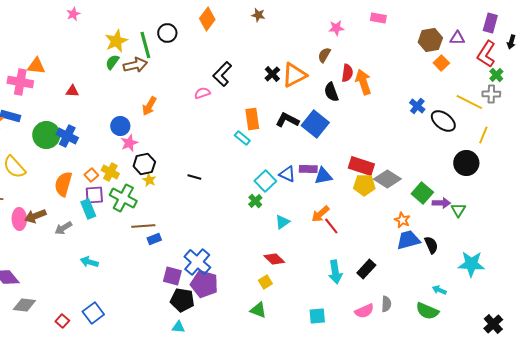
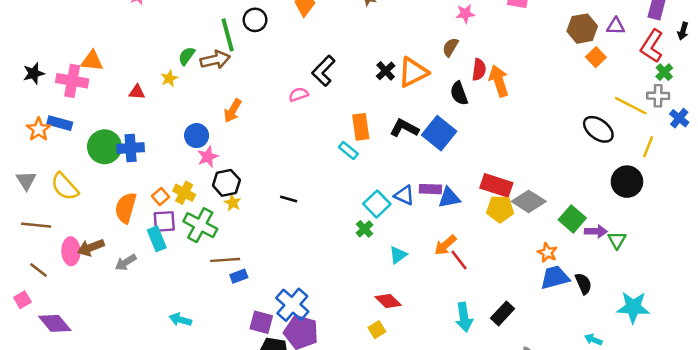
yellow star: (116, 41) -> (169, 78), moved, size x0.6
blue cross: (417, 106) -> (679, 118), moved
blue cross: (67, 136) -> (131, 148), turned -30
cyan arrow: (89, 262) -> (180, 320), moved

